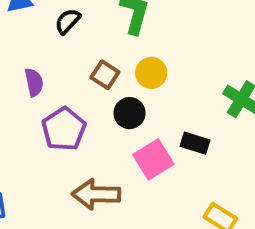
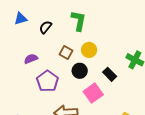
purple semicircle: (34, 82) -> (31, 59), turned -96
black rectangle: (195, 143) -> (110, 74), moved, turned 32

